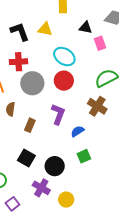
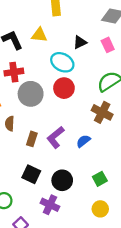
black triangle: (86, 28) -> (80, 42), moved, turned -32
pink rectangle: (100, 43) -> (108, 45), moved
purple L-shape: (58, 114) -> (56, 137), moved, turned -145
green square: (84, 156) -> (100, 179), moved
yellow circle: (66, 200) -> (100, 209), moved

